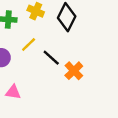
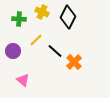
pink triangle: (13, 92) -> (23, 80), turned 32

